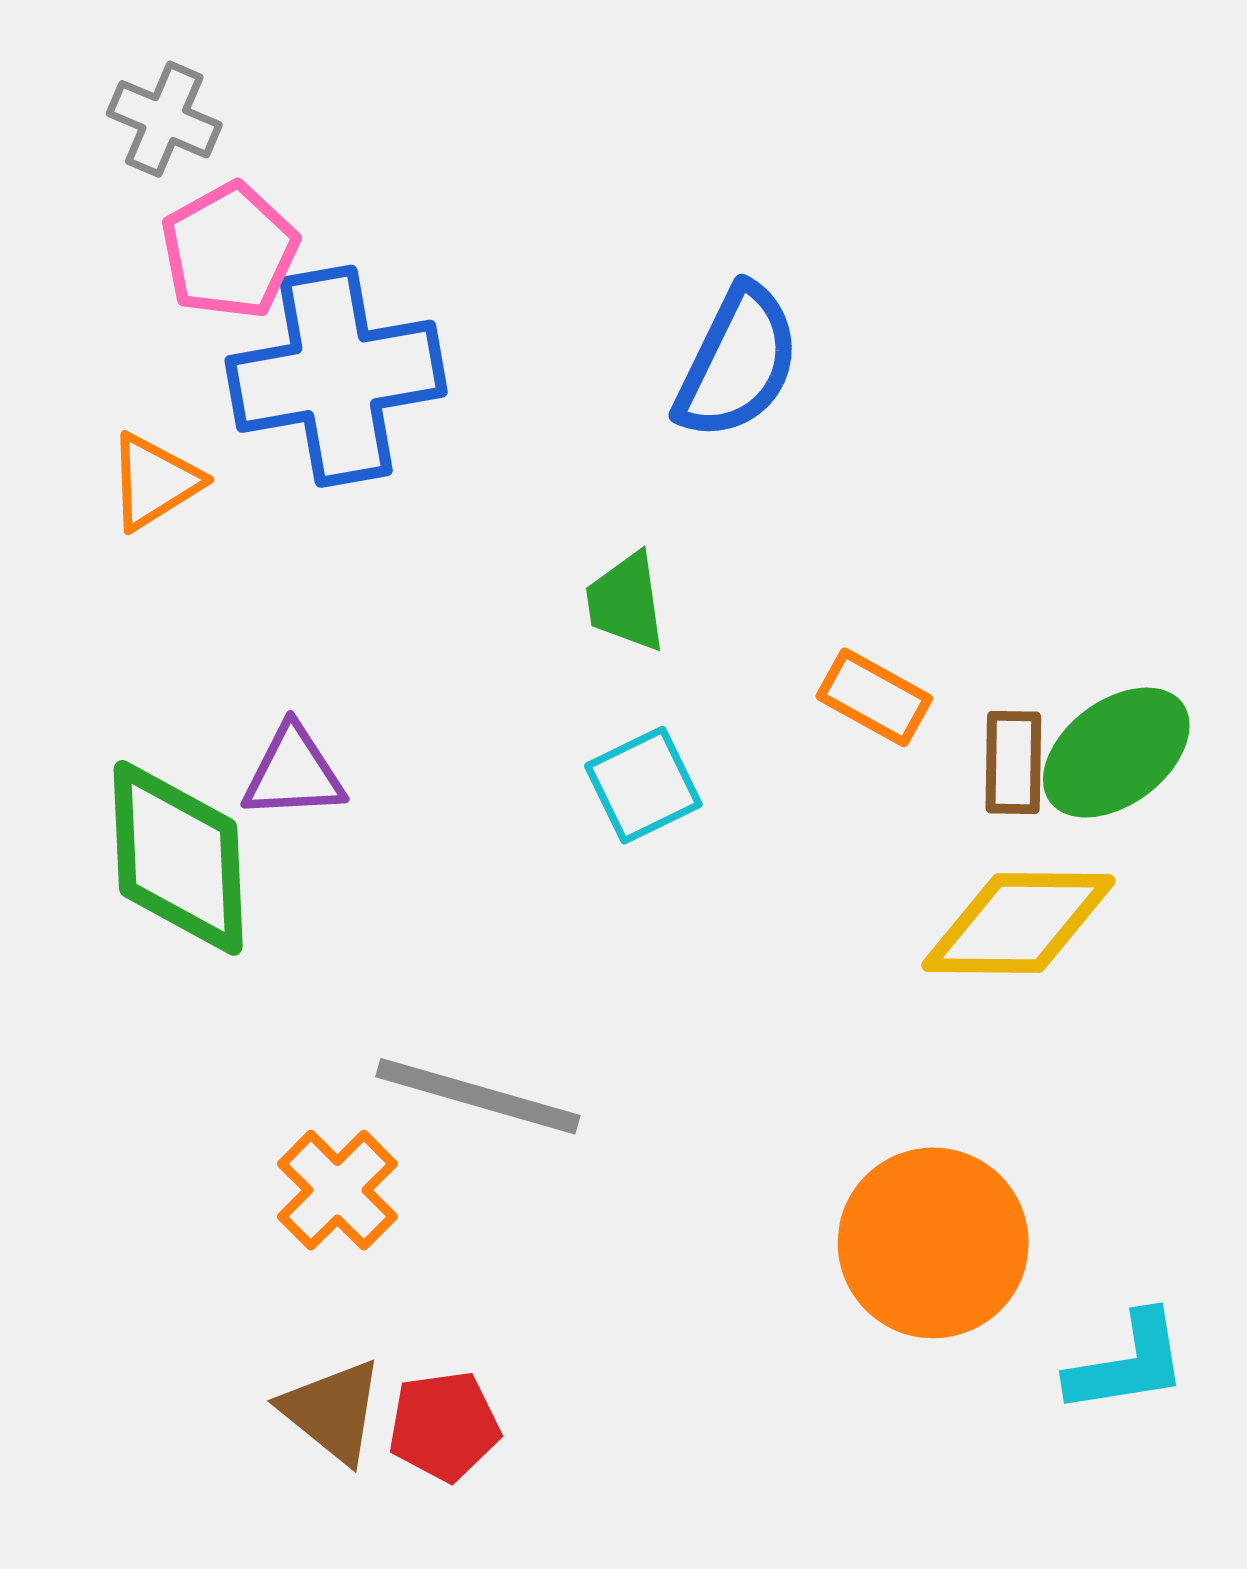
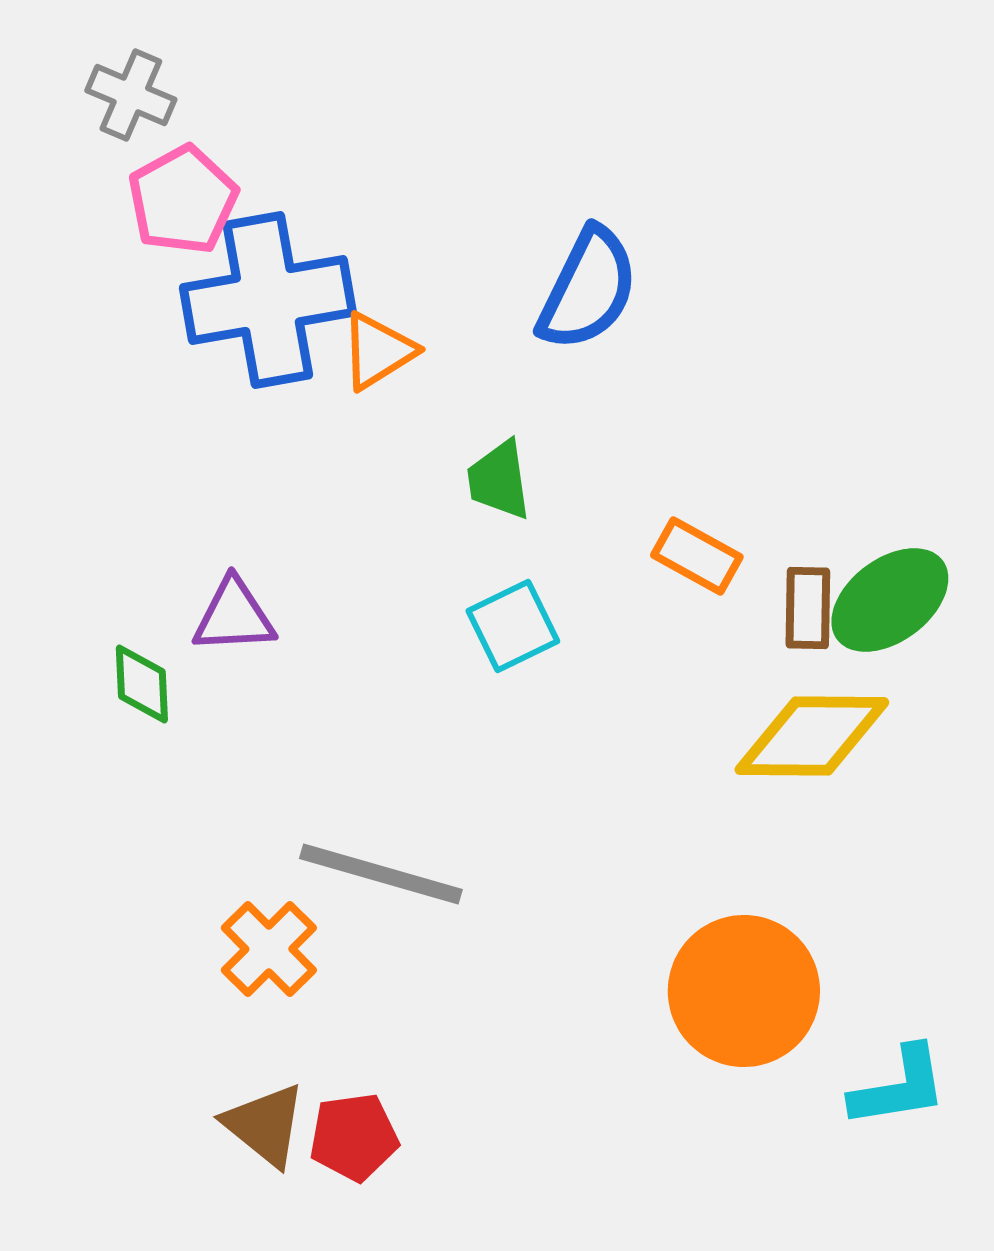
orange triangle: (154, 482) -> (378, 351), moved
green diamond: (178, 858) -> (142, 684), size x0.5

